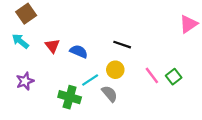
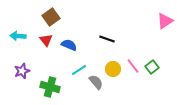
brown square: (26, 14) -> (51, 17), moved
cyan arrow: (20, 41) -> (18, 36), turned -35
yellow circle: (115, 70) -> (113, 69), moved
green cross: (70, 97) -> (50, 87), moved

